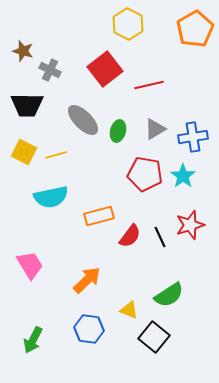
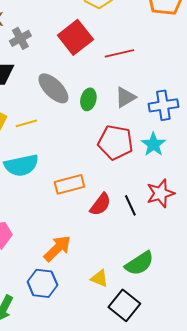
gray cross: (50, 70) -> (20, 38), turned 35
blue hexagon: (89, 329) -> (42, 283), moved

